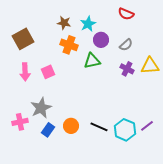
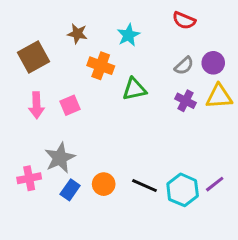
brown star: (64, 23) -> (77, 34), moved
purple circle: (101, 40) -> (213, 63), moved

